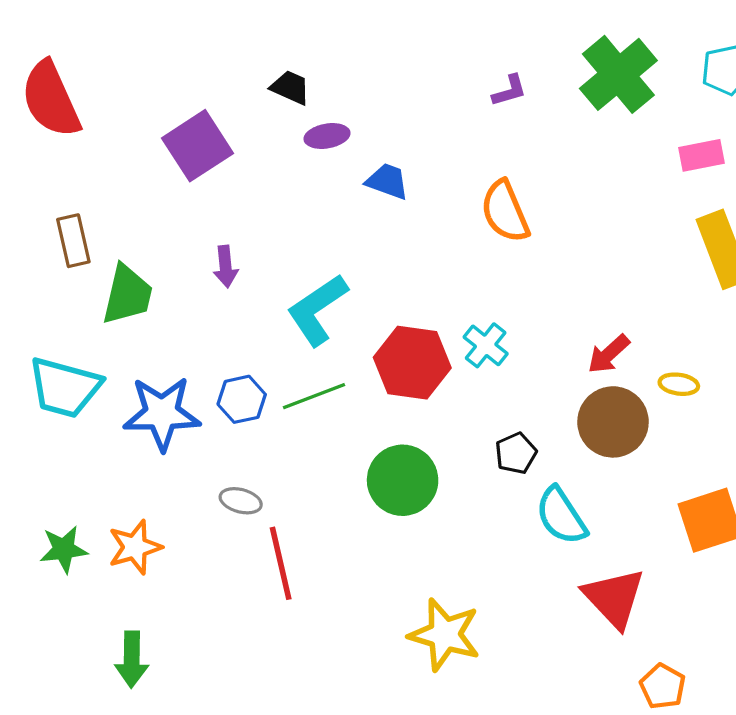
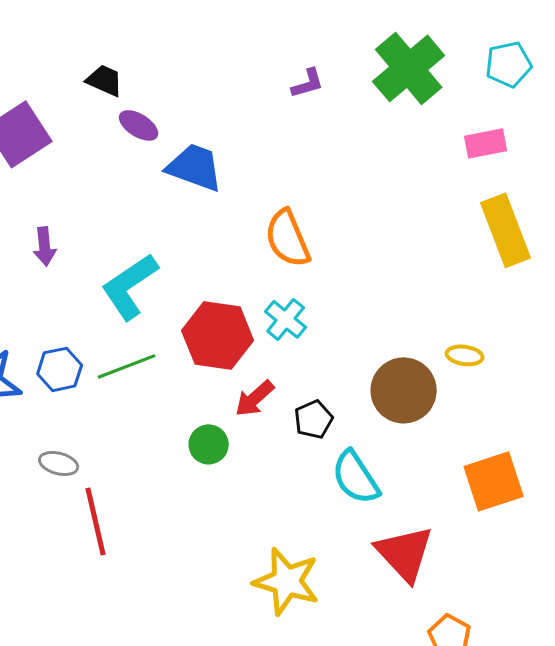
purple ellipse: (327, 136) -> (139, 125), turned 42
blue trapezoid: (387, 181) -> (195, 167), size x1.4
orange semicircle: (505, 212) -> (288, 238), moved
red arrow: (609, 354) -> (255, 398), moved
green circle: (403, 480) -> (209, 444), size x0.6
yellow star: (445, 635) -> (287, 581), moved

